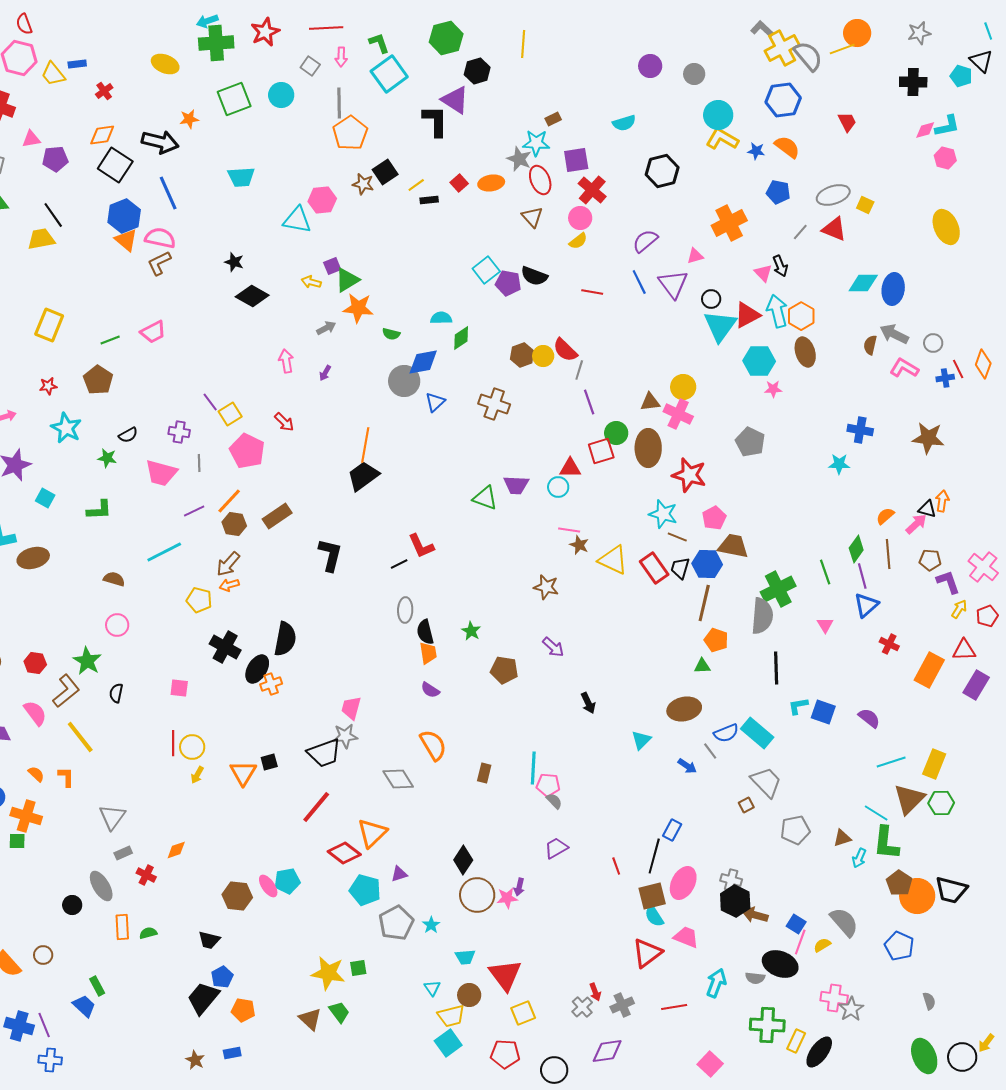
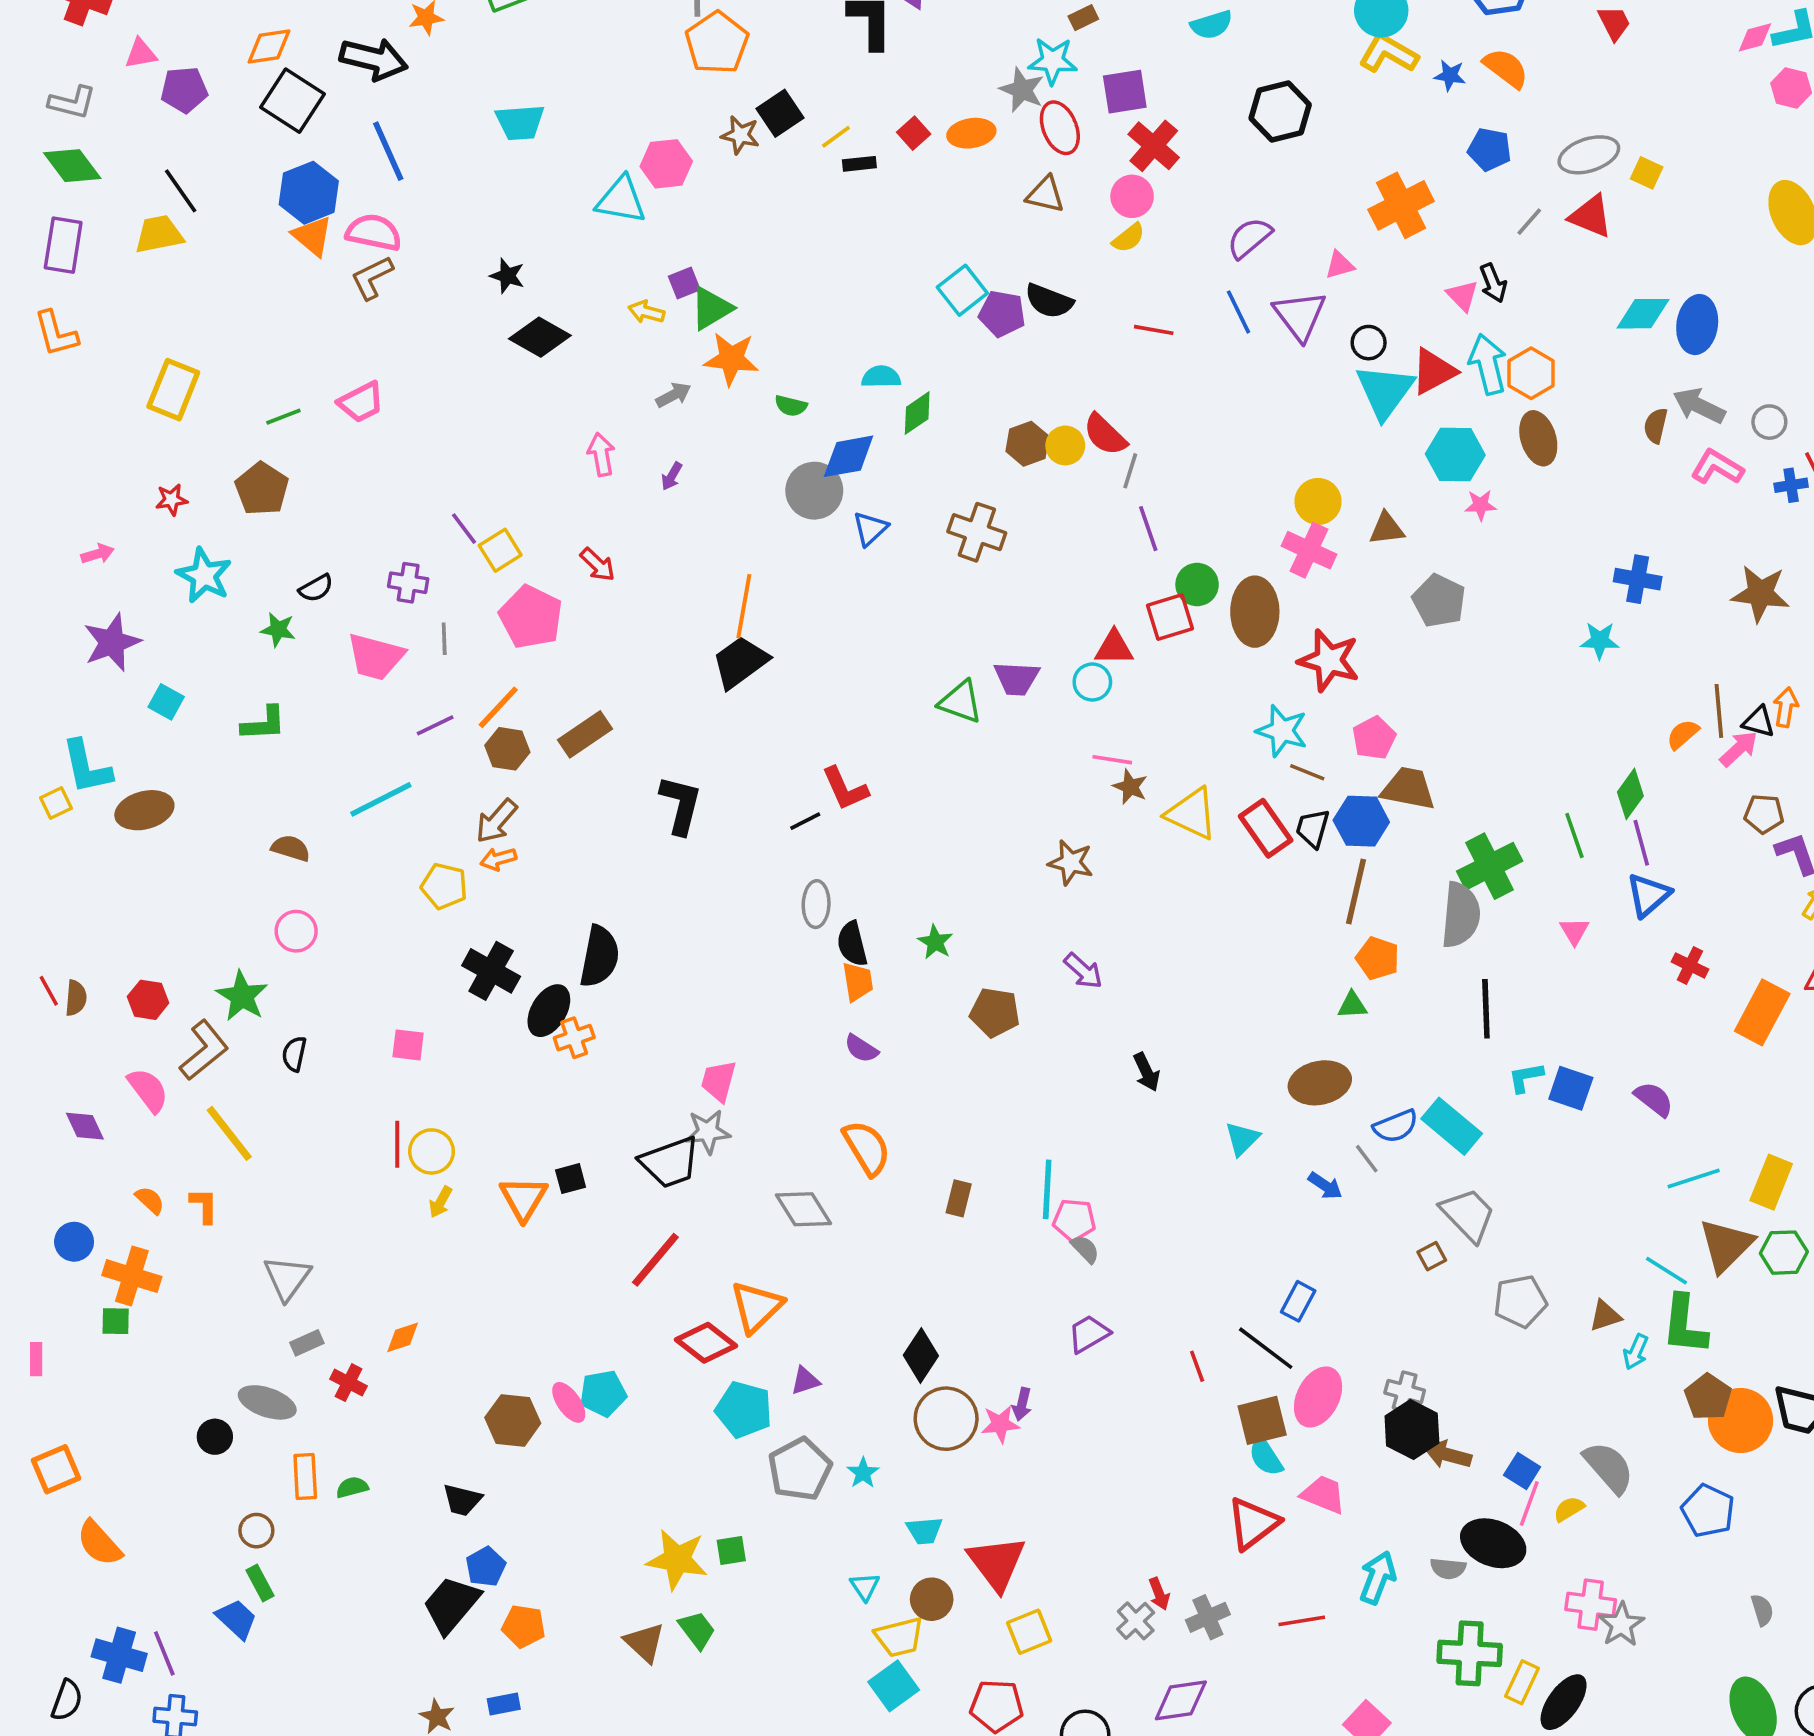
brown triangle: (532, 217) -> (1045, 195), turned -35
brown triangle: (650, 402) -> (1387, 529), moved
brown line: (888, 554) -> (1719, 711), moved
black line: (654, 856) -> (1266, 1348), turned -68
gray ellipse: (101, 886) -> (267, 1402), turned -40
brown circle: (43, 955) -> (256, 1531), moved

